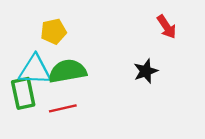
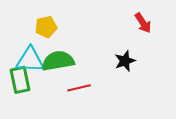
red line: (63, 108) -> (79, 88), moved

